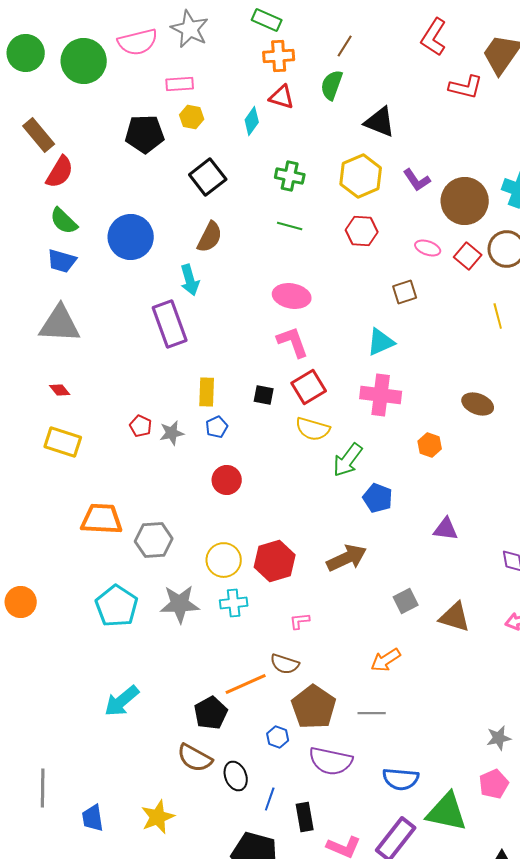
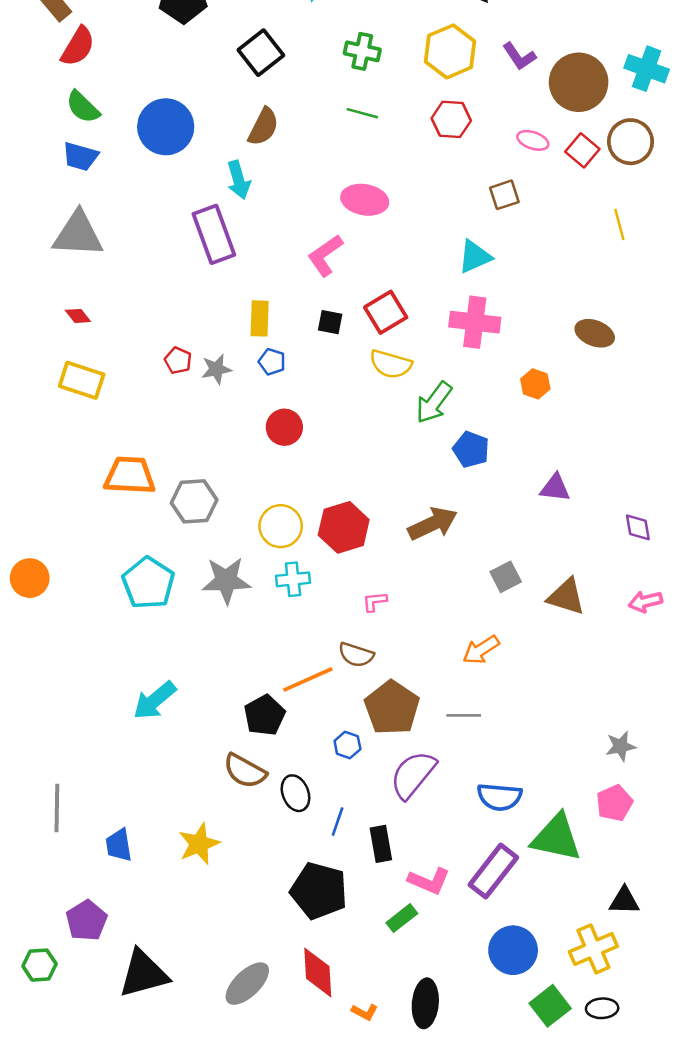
pink L-shape: (293, 342) -> (325, 255), moved, turned -105
blue pentagon: (217, 427) -> (272, 362), turned -30
purple semicircle: (331, 761) -> (413, 775), turned 117

